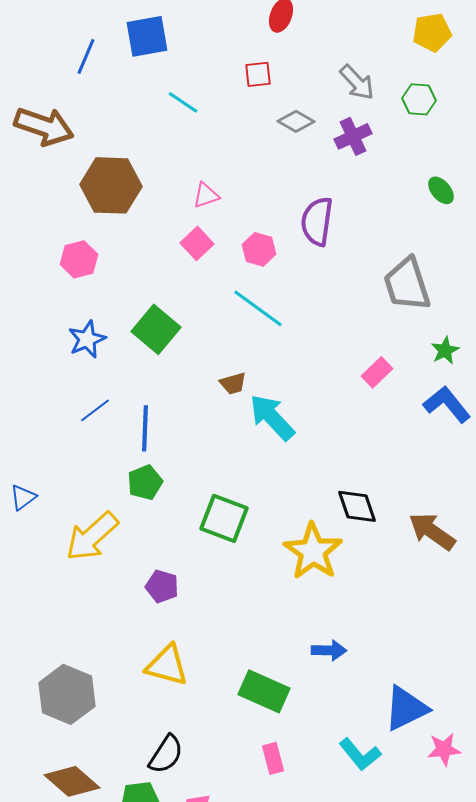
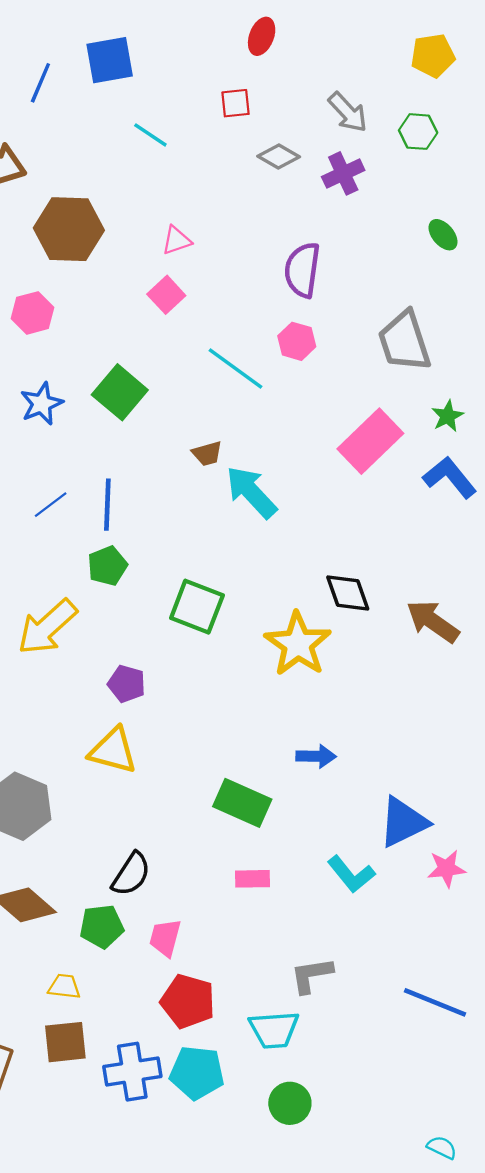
pink hexagon: (259, 249) -> (297, 341), moved
pink rectangle: (377, 372) -> (370, 441), size x1.8
blue line: (95, 410) -> (51, 505), moved
yellow triangle: (167, 665) -> (113, 751), moved
pink rectangle: (273, 758) -> (253, 879), turned -76

